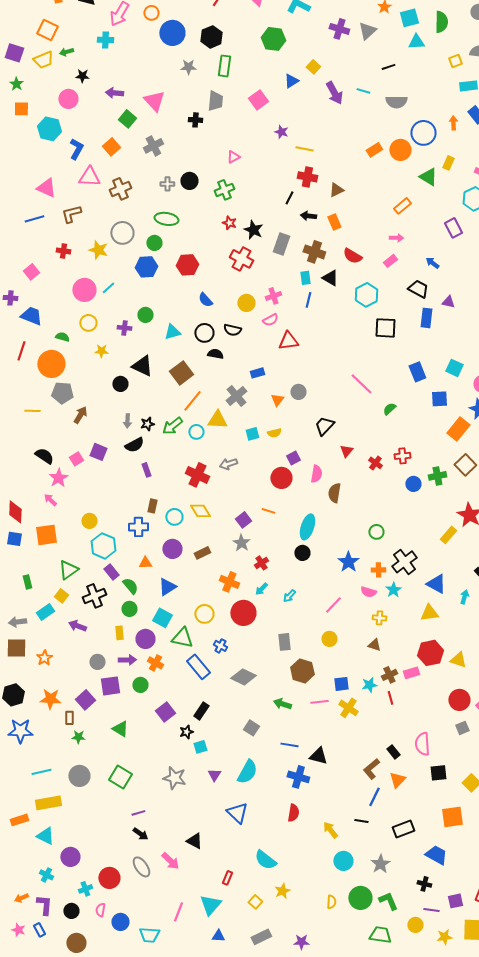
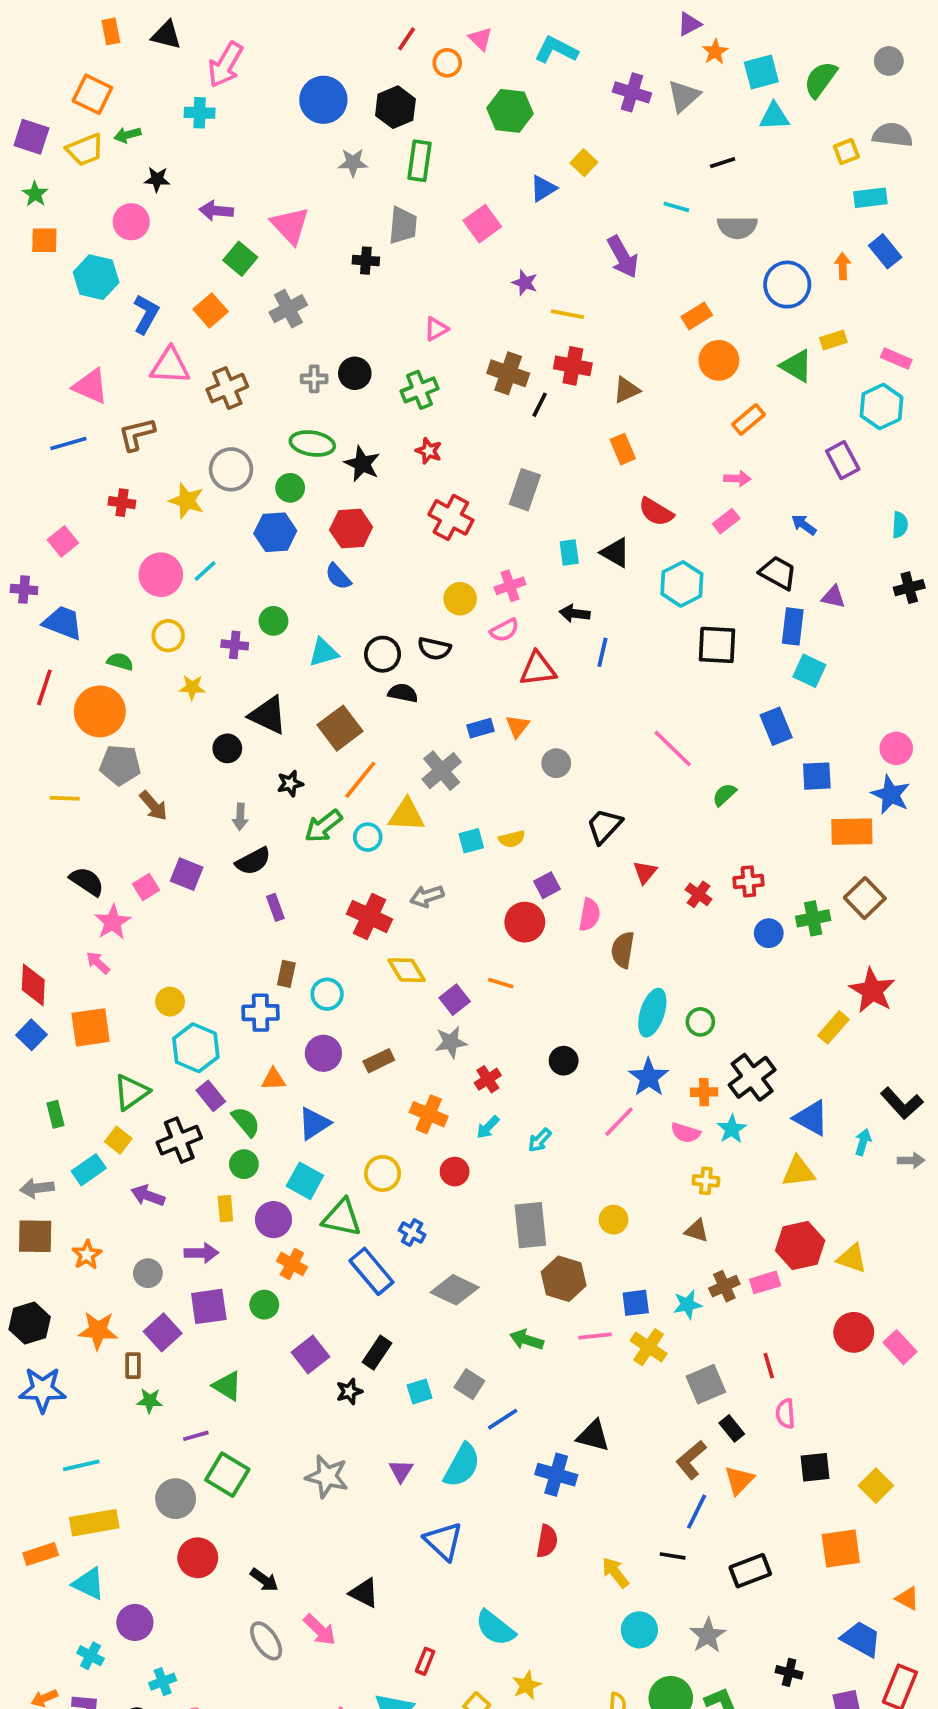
orange circle: (151, 13) -> (447, 63), moved
green semicircle: (441, 22) -> (820, 79), turned -145
purple arrow: (334, 93) -> (623, 257), moved
orange circle: (400, 150) -> (719, 360), moved
yellow rectangle: (448, 163) -> (833, 340), turned 48
black arrow: (308, 216) -> (575, 613), moved
black star: (253, 230) -> (362, 464), moved
brown cross: (314, 252) -> (508, 373), moved
blue semicircle: (205, 300) -> (338, 577), moved
blue line: (308, 300) -> (602, 652), moved
cyan square: (454, 368) -> (809, 671), moved
orange triangle: (277, 400) -> (517, 726), moved
brown arrow: (80, 415) -> (153, 806), turned 108
black star: (147, 424) -> (290, 784), moved
orange rectangle: (458, 429) -> (852, 832), turned 50
yellow diamond: (200, 511) -> (407, 970), moved
cyan ellipse: (307, 527) -> (652, 1013), moved
blue square: (14, 539) -> (31, 1035), turned 35
gray star: (241, 543) -> (451, 1042), turned 30
pink line: (333, 605) -> (619, 1122), moved
red circle: (243, 613) -> (455, 1172), size x0.6
gray rectangle: (284, 642) -> (530, 1225), size x1.4
purple arrow: (127, 660) -> (201, 1253), moved
gray circle: (97, 662) -> (148, 1273), moved
red line: (390, 698) -> (769, 1366), moved
gray square: (462, 728) -> (706, 1384), moved, size x1.5
pink semicircle: (422, 744) -> (785, 1414), size x0.7
blue line: (289, 745) -> (503, 1419), moved, turned -42
cyan square: (200, 747) -> (419, 1391), moved
gray circle: (79, 776) -> (176, 1499), moved
purple line: (138, 813) -> (196, 1436), moved
blue trapezoid: (436, 855) -> (861, 1639), moved
red circle: (109, 878) -> (198, 1558), moved

